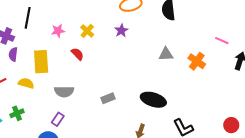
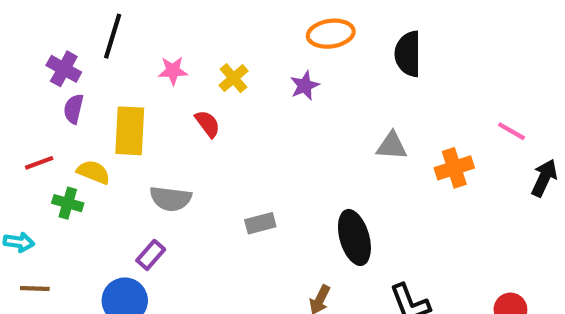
orange cross: (197, 61) -> (454, 168), turned 30
black ellipse: (153, 100) -> (354, 237), turned 50
green cross: (17, 113) -> (68, 203), moved, turned 32

